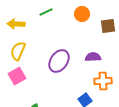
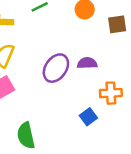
purple semicircle: (93, 57) -> (87, 63), moved

